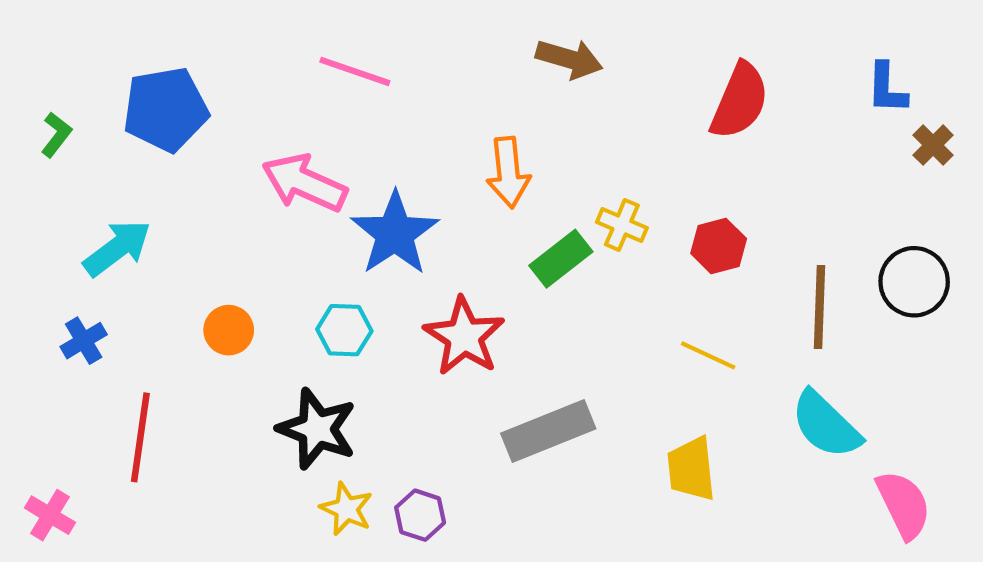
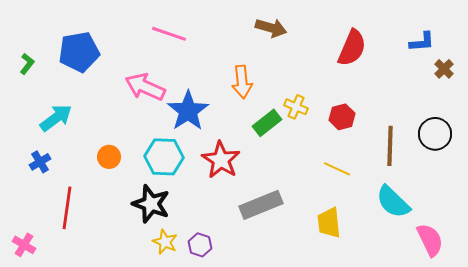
blue L-shape: (887, 88) -> (422, 42), turned -96
cyan hexagon: (344, 330) -> (164, 157), size x1.5

